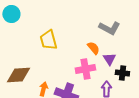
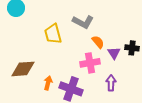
gray L-shape: (109, 28) -> (83, 22), moved
black cross: (122, 73) -> (132, 48), moved

